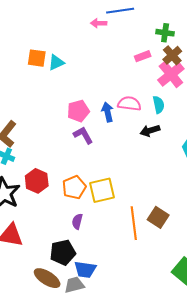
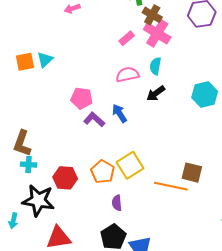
pink rectangle: (143, 56) -> (127, 38), moved
cyan semicircle: (159, 105) -> (155, 66), turned -138
pink pentagon: (78, 111) -> (82, 98), turned -30
blue arrow: (108, 112) -> (120, 113), moved
orange line: (134, 223) -> (171, 186), turned -52

